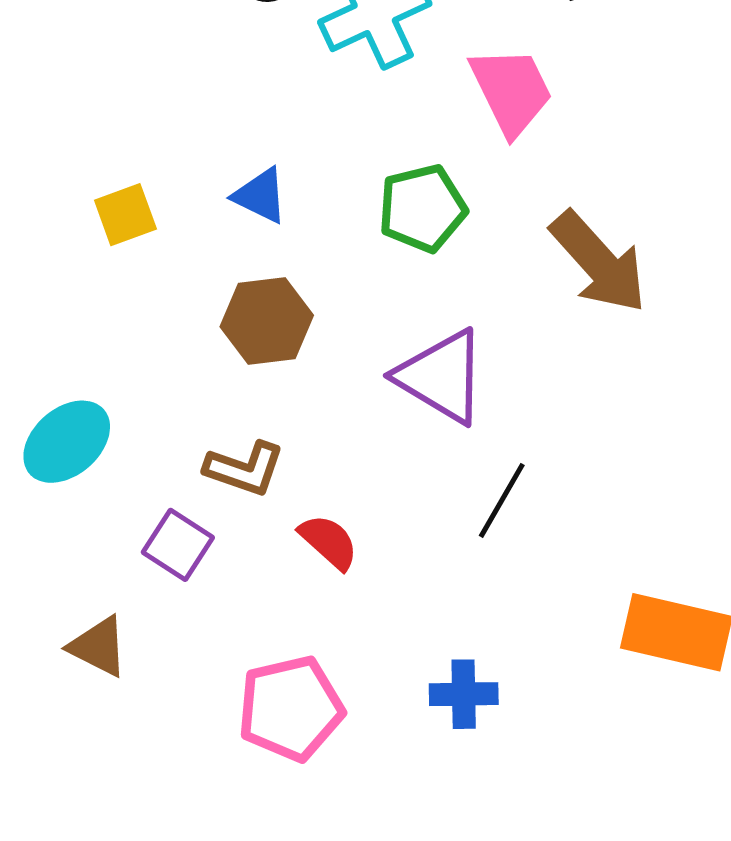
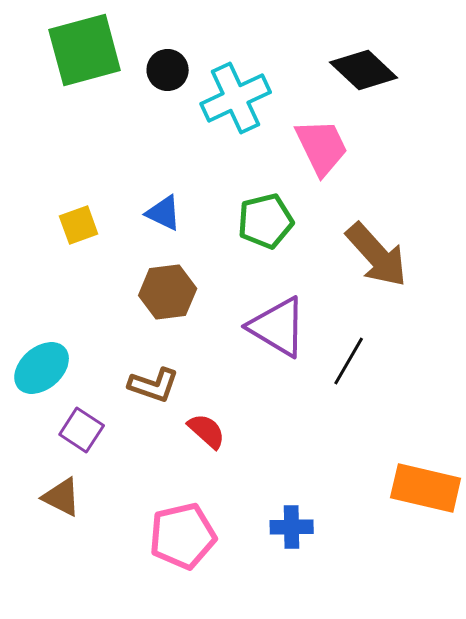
black line: (502, 500) -> (349, 361), moved
purple square: (178, 545) -> (82, 430), moved

